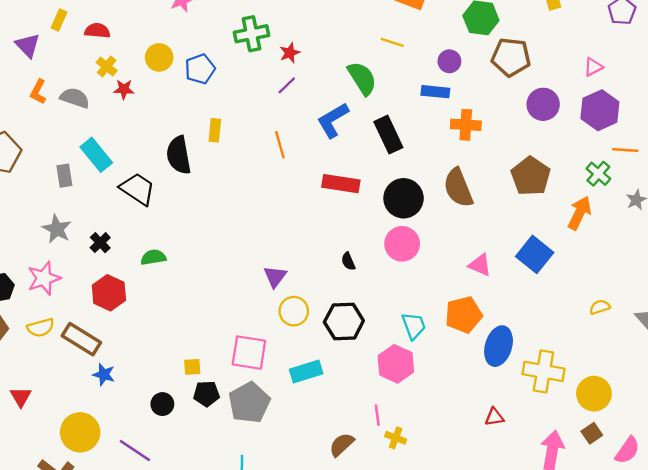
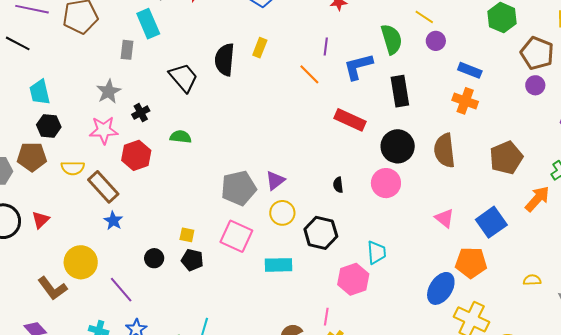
brown pentagon: (511, 57) -> (537, 53), moved
purple circle: (449, 61) -> (436, 41), moved
purple line: (287, 85) -> (326, 47), moved, turned -54
blue rectangle: (435, 92) -> (470, 70), moved
purple circle: (543, 104) -> (535, 85), moved, size x0.7
orange line: (280, 145) -> (309, 74), turned -45
cyan rectangle: (96, 155) -> (148, 24), moved
pink star: (44, 278) -> (104, 130), moved
orange pentagon: (464, 315) -> (471, 263), moved
gray pentagon: (249, 403) -> (239, 188), moved

